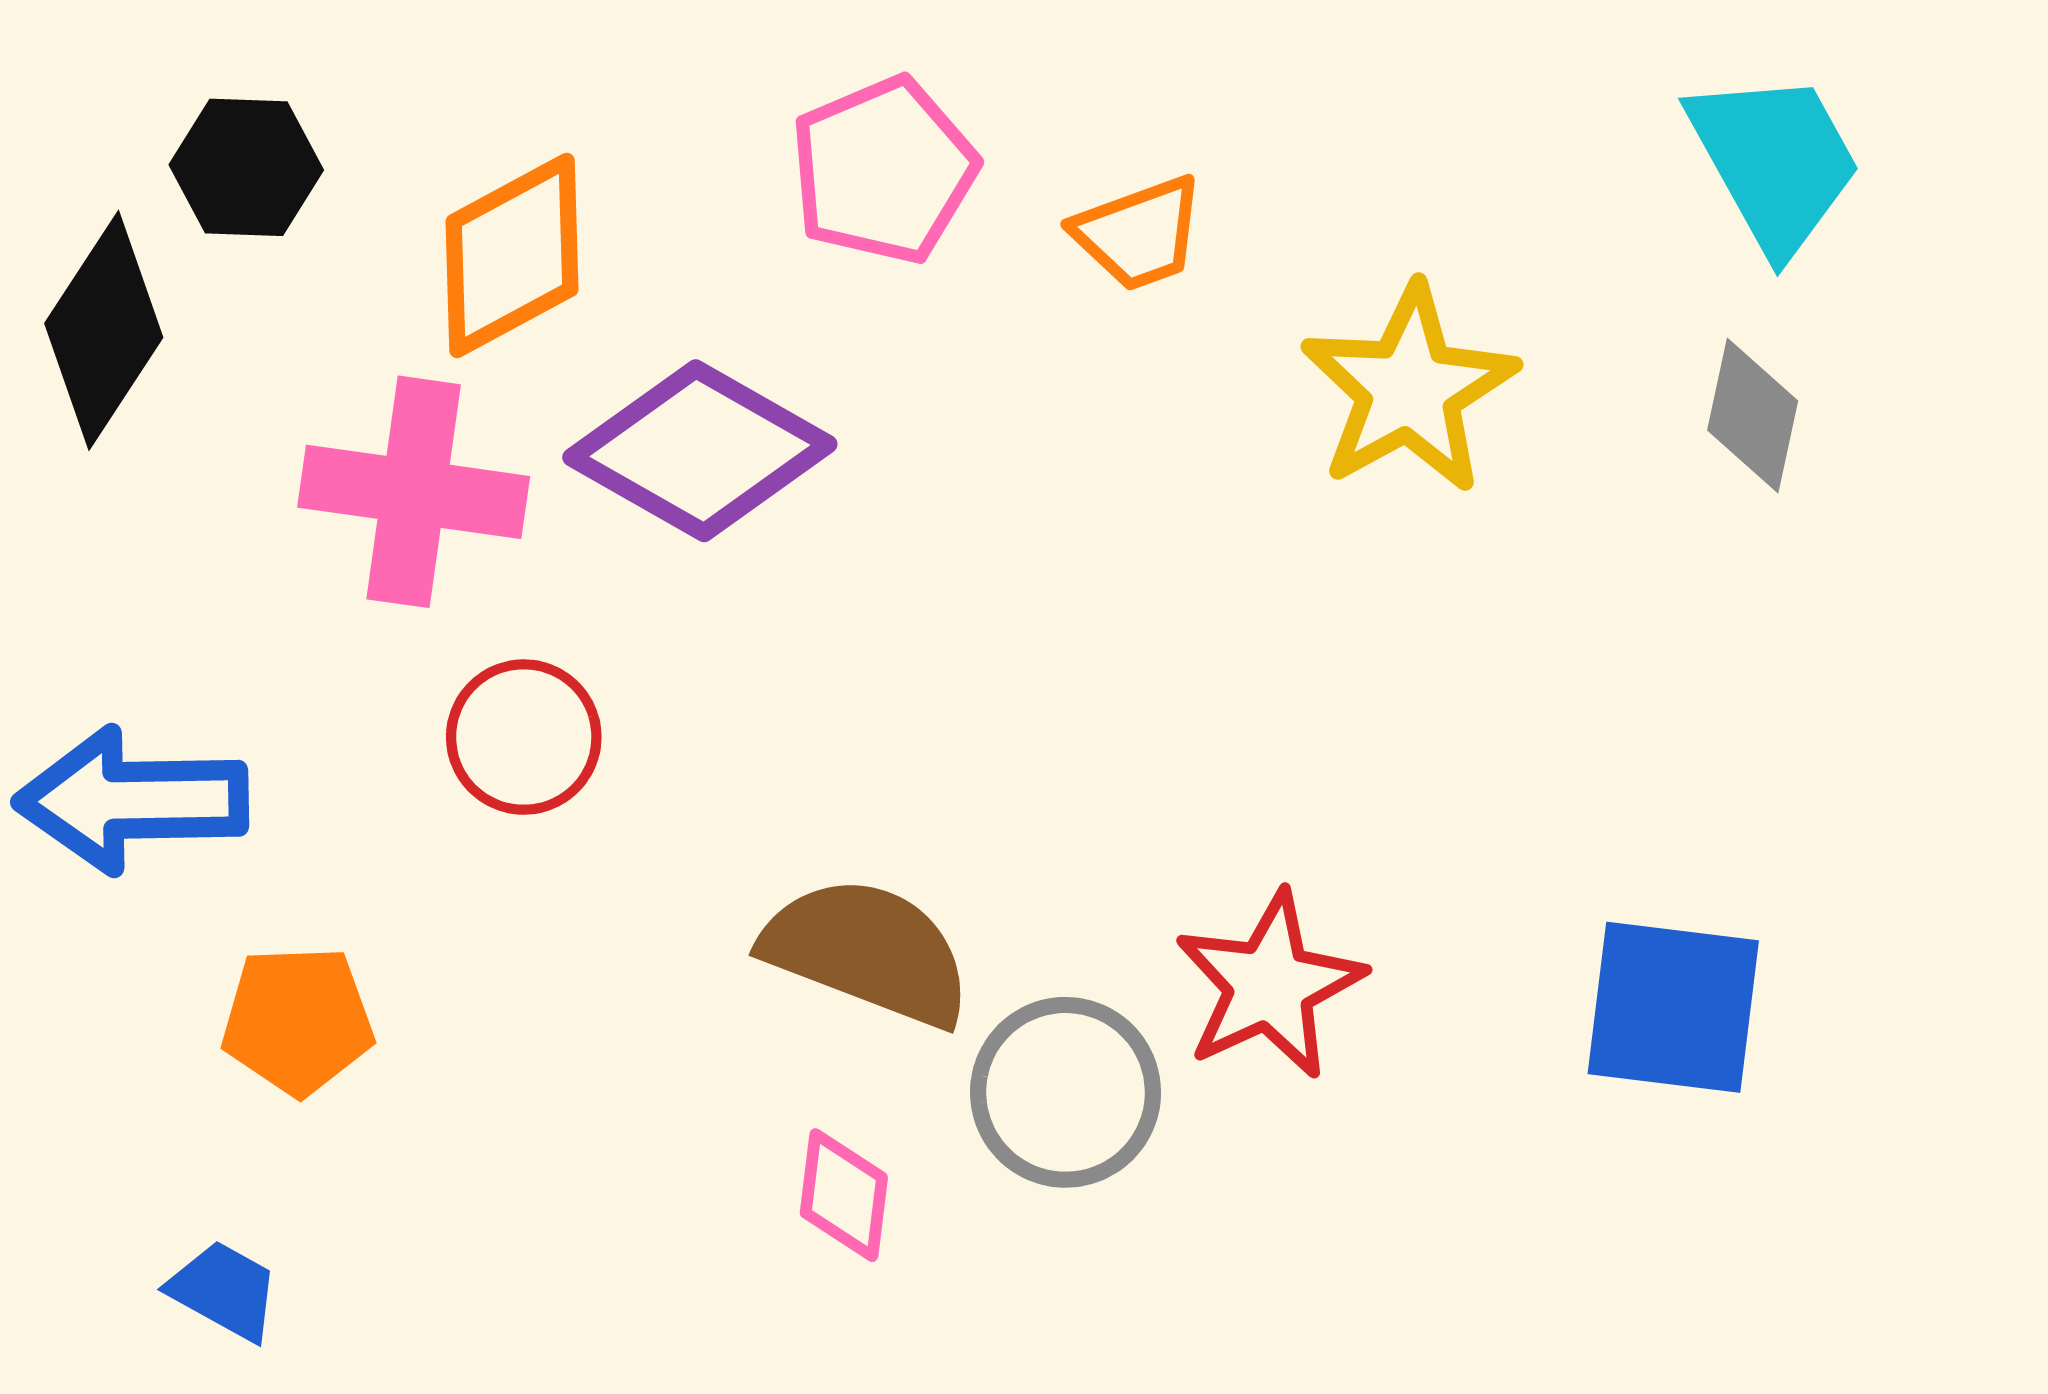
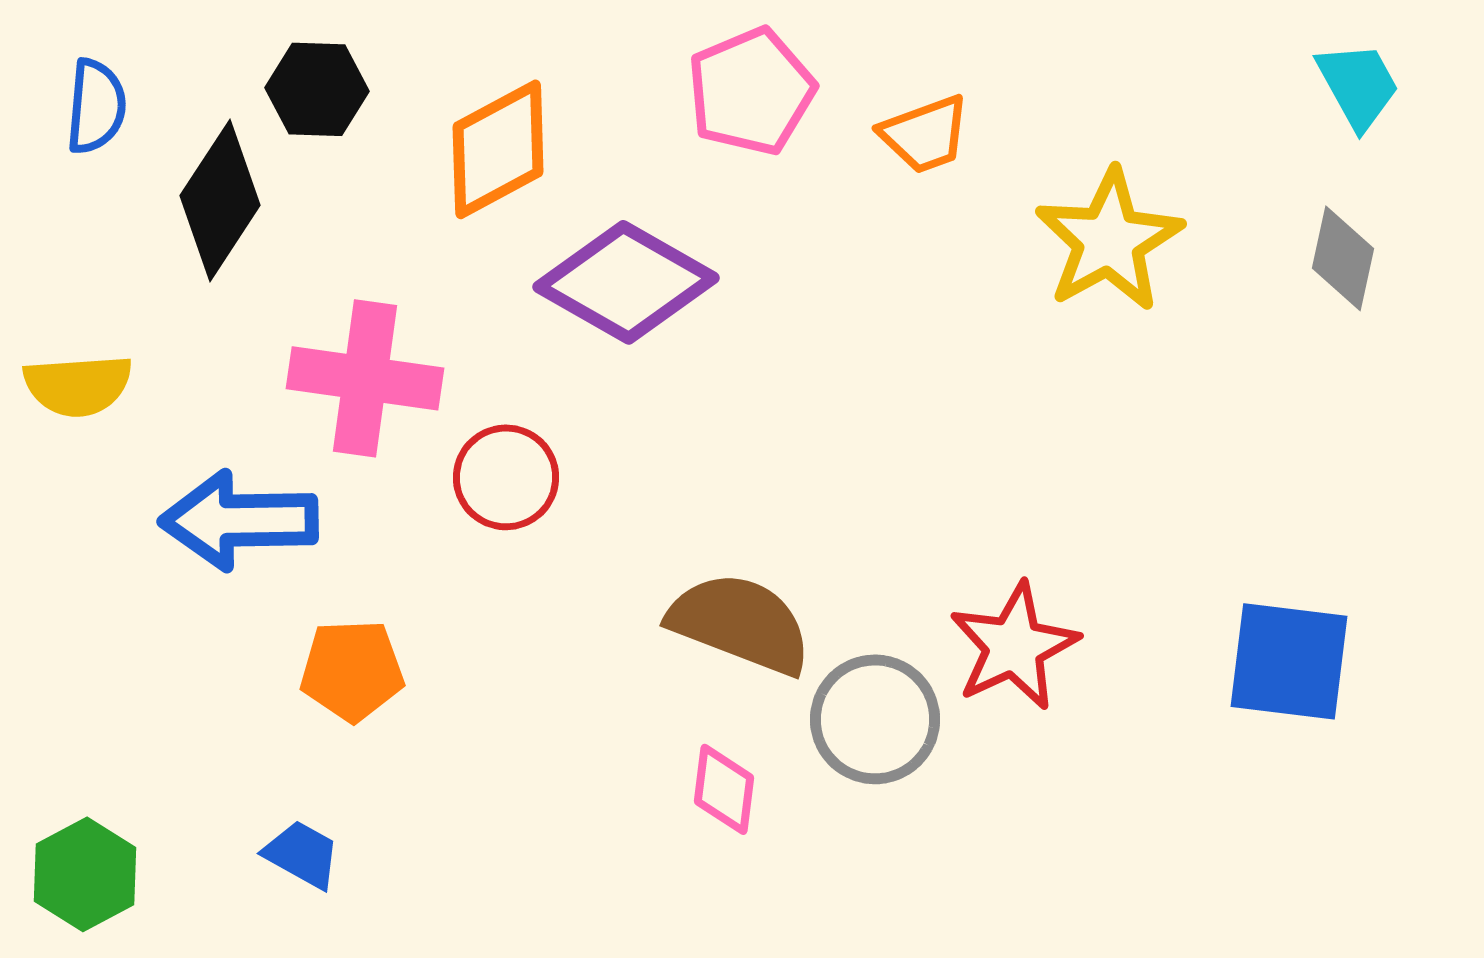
cyan trapezoid: (1775, 162) -> (1358, 85), size x0.7
pink cross: (414, 492) -> (365, 378), moved

